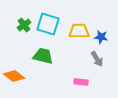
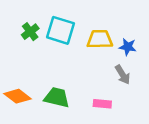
green trapezoid: (43, 56) -> (57, 97), moved

